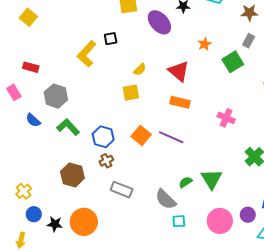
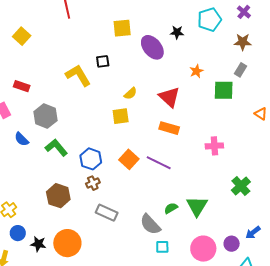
yellow L-shape: (87, 54) -> (78, 75), turned 104
green square: (233, 62) -> (224, 90), turned 30
pink cross: (226, 118) -> (214, 146), turned -30

